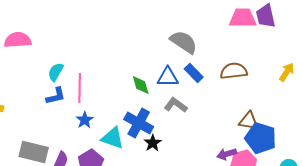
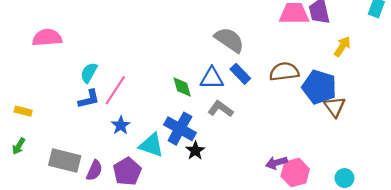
yellow arrow: (287, 72) -> (342, 46), moved
pink line: (80, 88) -> (115, 90), turned 32
brown triangle: (249, 121) -> (335, 107), moved, turned 45
blue pentagon: (261, 138) -> (319, 87), moved

